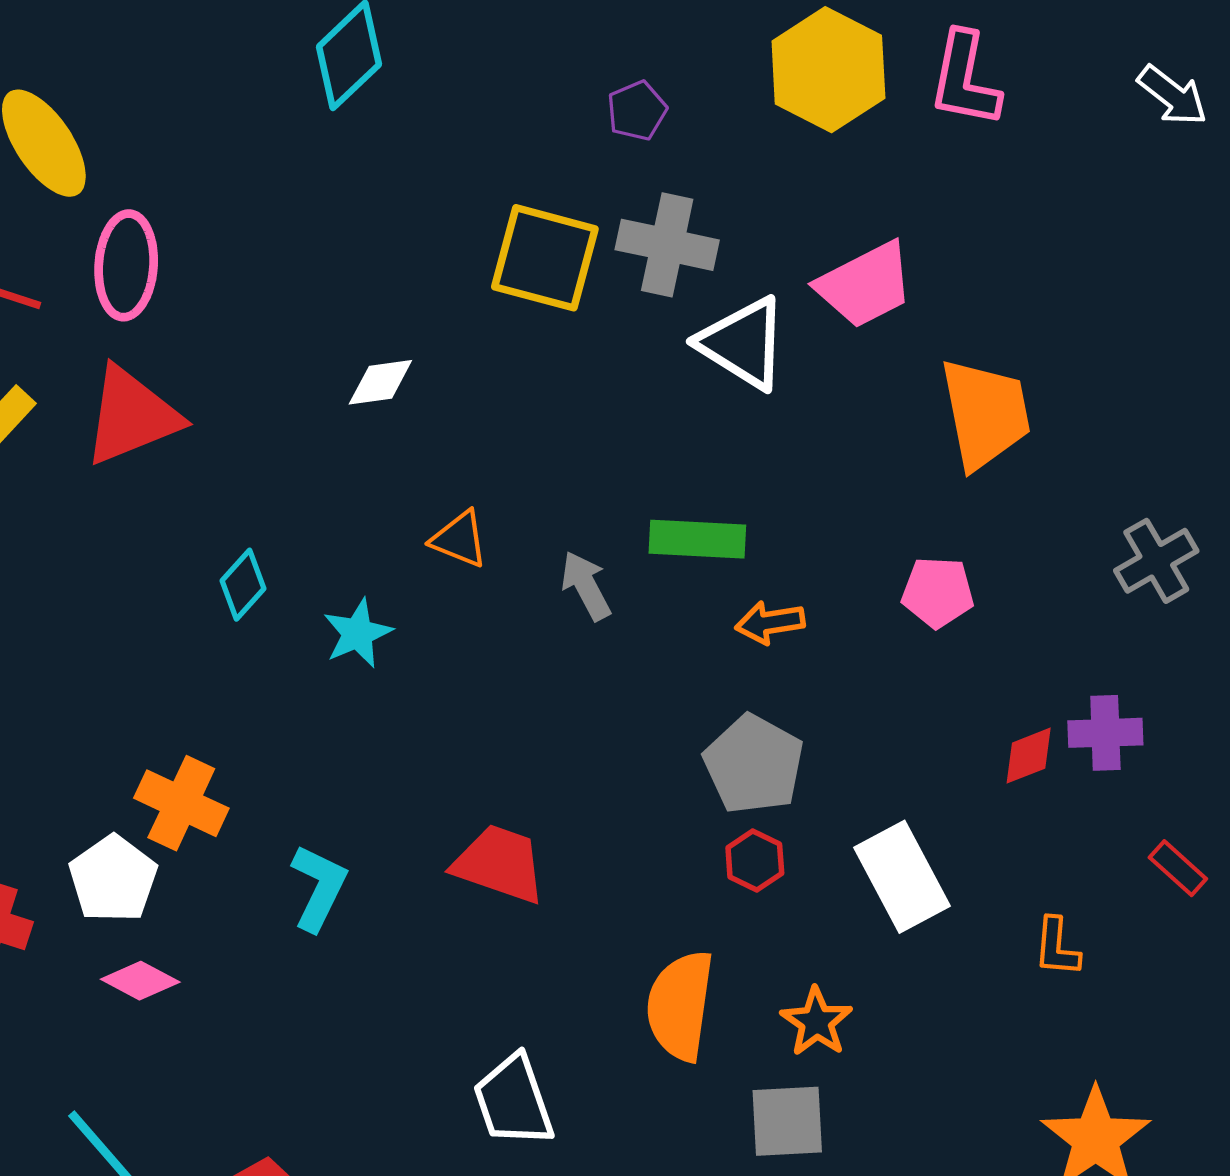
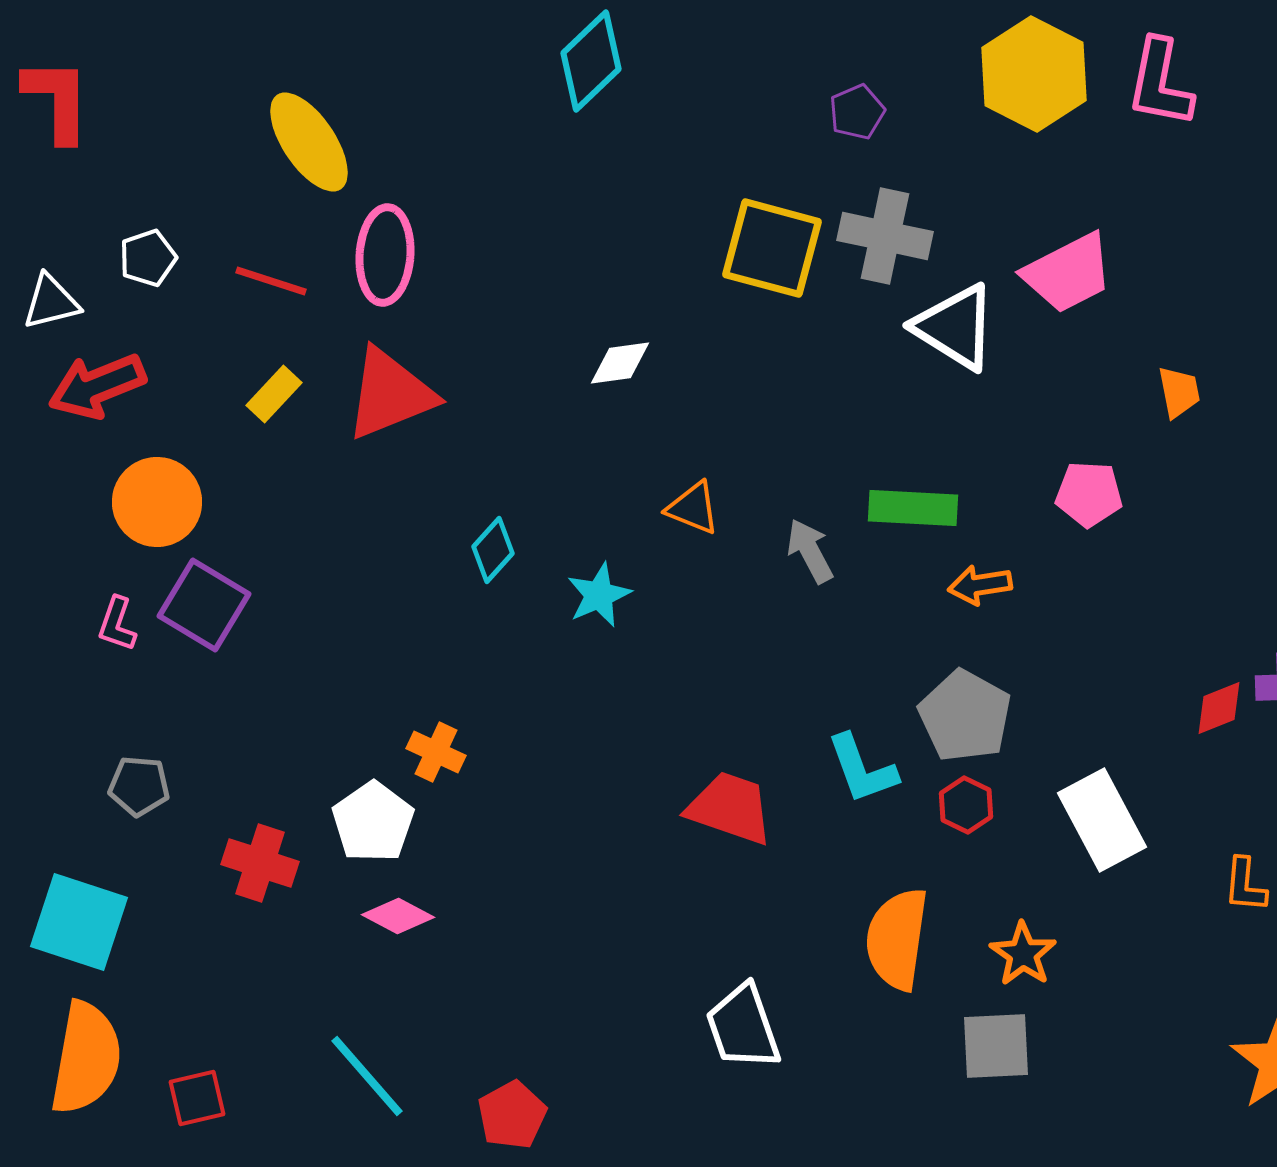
orange trapezoid: (985, 414) -> (1179, 392), size x0.5
pink pentagon: (938, 592) -> (1089, 494), moved
orange cross: (181, 803) -> (436, 752), size x0.7
cyan L-shape: (319, 888) -> (862, 769), moved, turned 134

